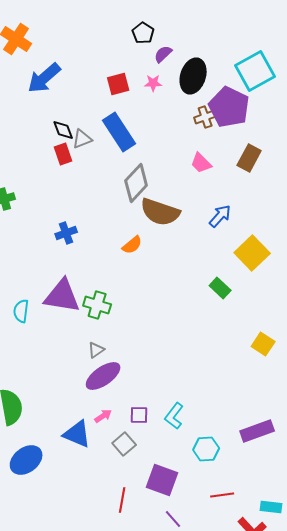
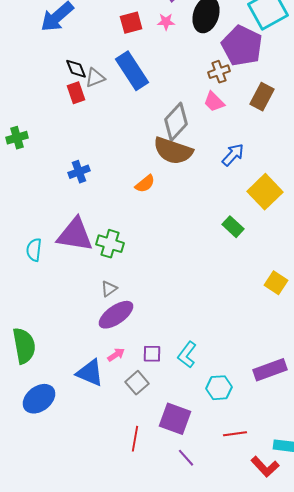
brown cross: (205, 117) -> (219, 72), moved
gray diamond: (136, 183) -> (176, 122), moved

